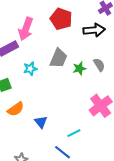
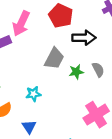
black arrow: (94, 30) -> (84, 38), moved
cyan star: (30, 69) -> (33, 94), moved

